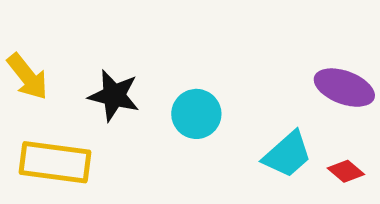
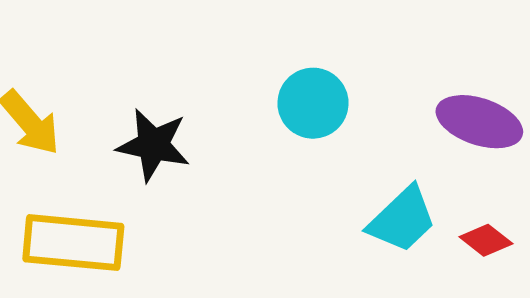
cyan circle: (196, 114) -> (313, 103), moved

